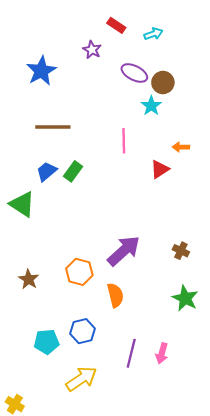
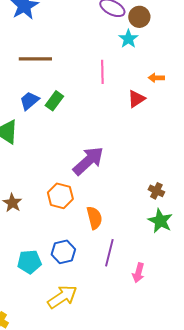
purple arrow: (124, 251) -> (88, 161), moved
brown cross: (181, 251) -> (156, 191), moved
purple line: (131, 353) -> (109, 253), moved

